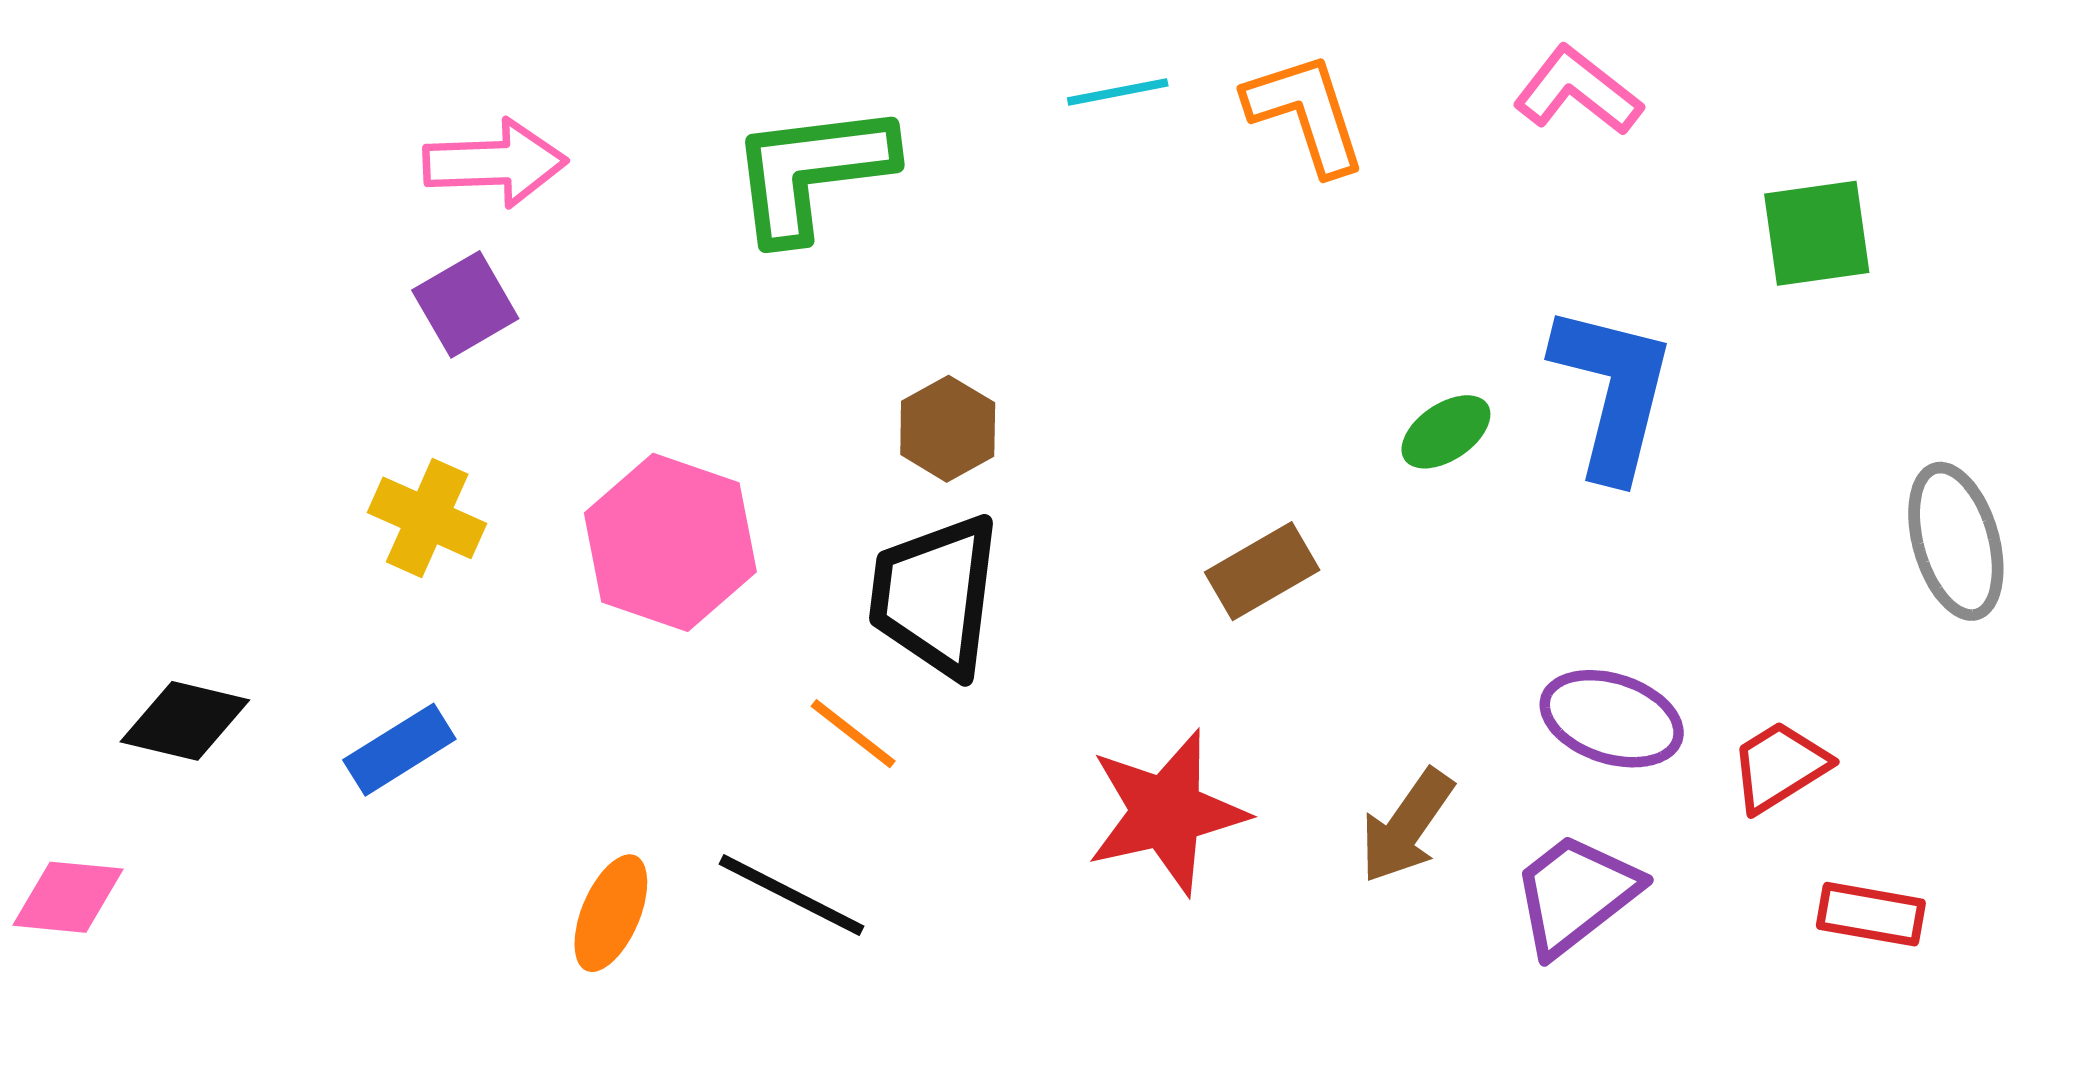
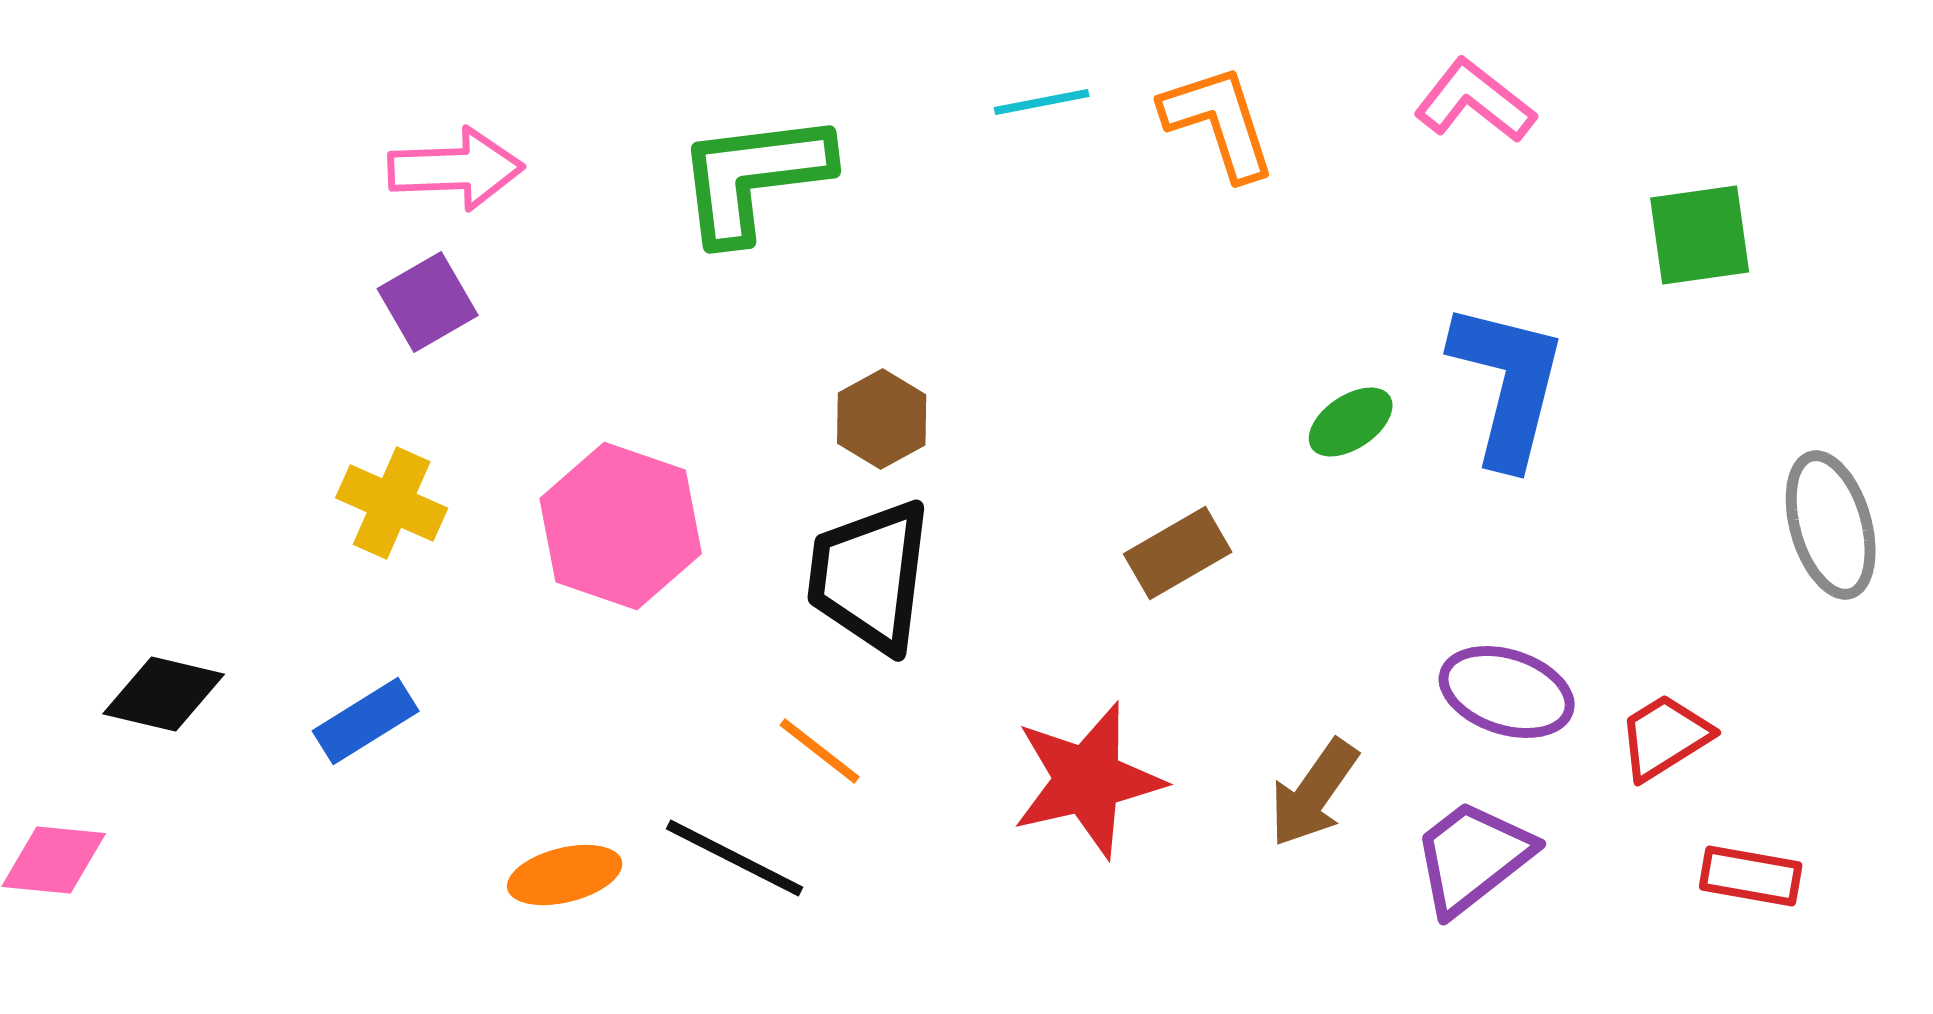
orange line: (853, 734) -> (820, 751), moved
orange ellipse: (611, 913) -> (565, 875), turned 53

